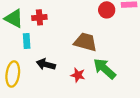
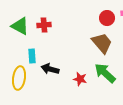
cyan rectangle: (27, 41) -> (32, 56), moved
brown trapezoid: (85, 42) -> (102, 43), moved, turned 35

